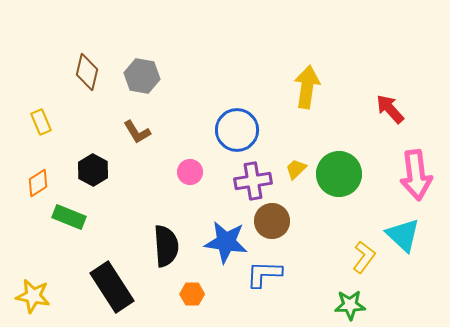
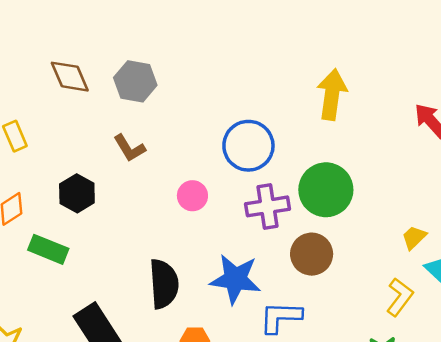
brown diamond: (87, 72) -> (70, 77), turned -36
yellow trapezoid: (296, 169) -> (414, 237), moved
green circle: (339, 174) -> (326, 190), moved
brown circle: (272, 221) -> (312, 254), moved

